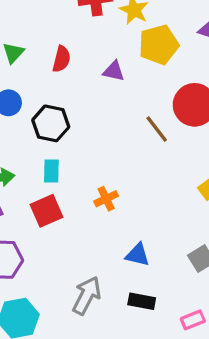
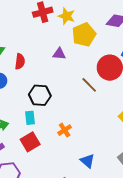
red semicircle: (61, 59) -> (20, 61), moved
black hexagon: (51, 123) -> (40, 95), moved
blue triangle: (138, 255) -> (88, 161), turned 35

